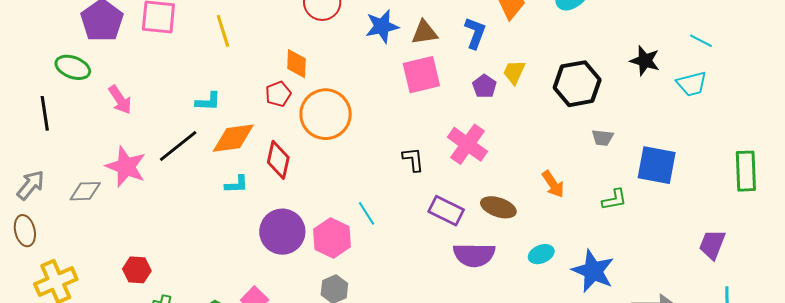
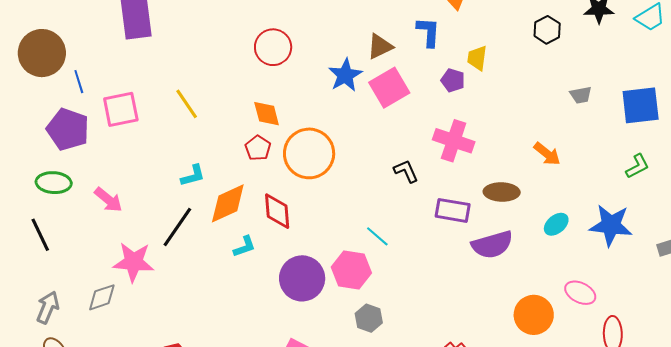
blue star: (382, 26) -> (345, 75), moved
black hexagon: (577, 84) -> (547, 30), moved, size x0.6
green L-shape: (614, 200) -> (637, 166), moved

